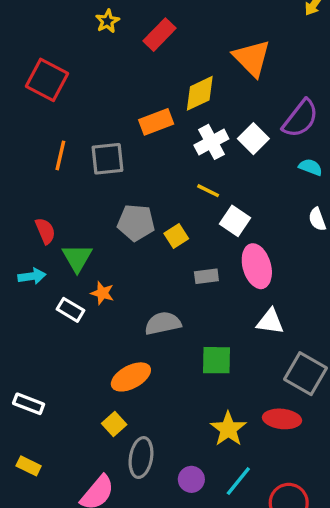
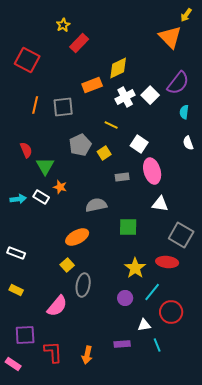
red rectangle: (159, 35) -> (79, 43), moved
orange triangle: (252, 58) -> (170, 37), moved
cyan semicircle: (311, 167) -> (184, 112), turned -104
yellow line: (208, 191) -> (111, 125), moved
gray pentagon: (136, 223) -> (80, 145), turned -30
cyan arrow: (32, 276) -> (18, 199), moved
purple circle: (191, 479) -> (125, 298), moved
cyan line: (238, 481) -> (152, 292), moved

